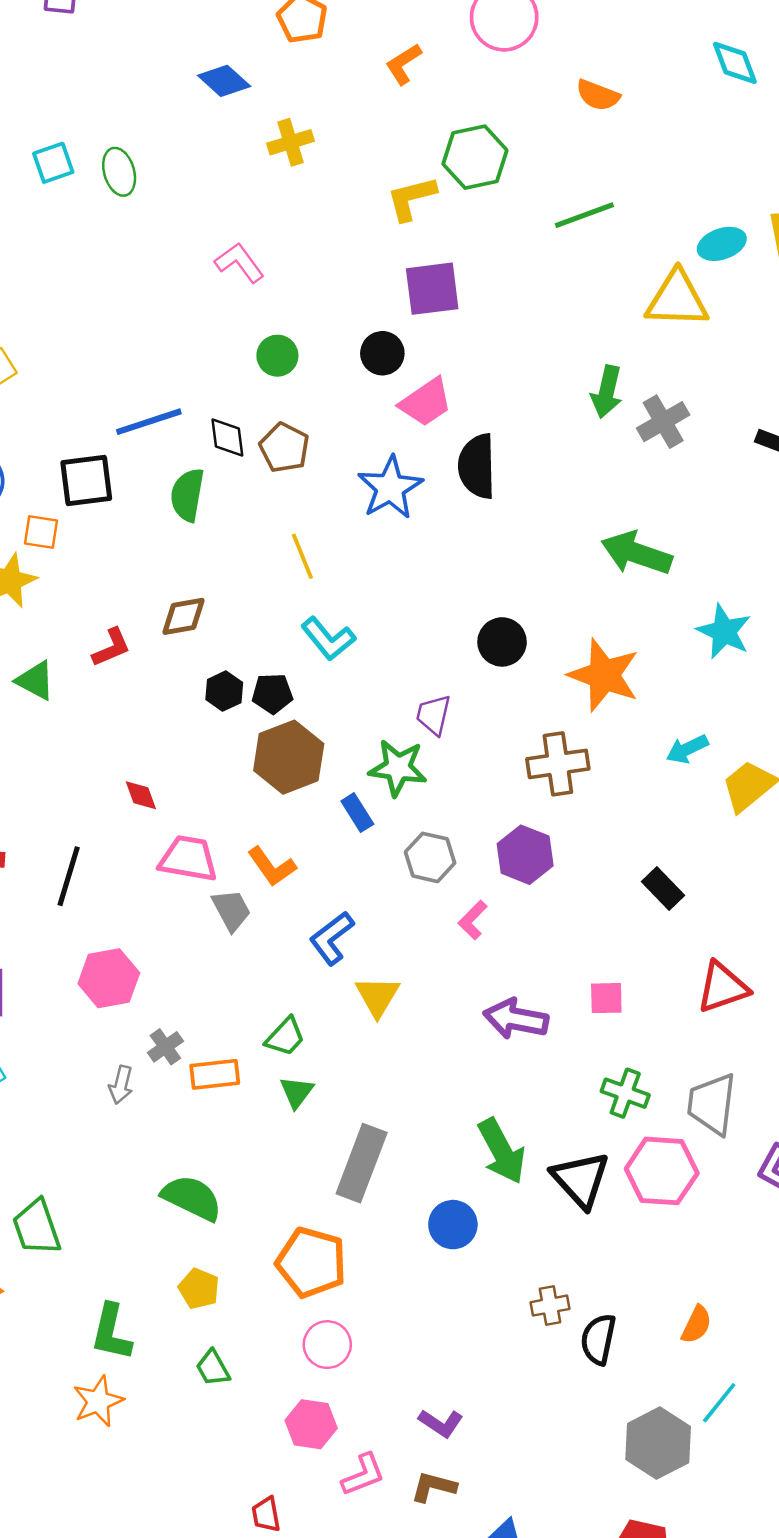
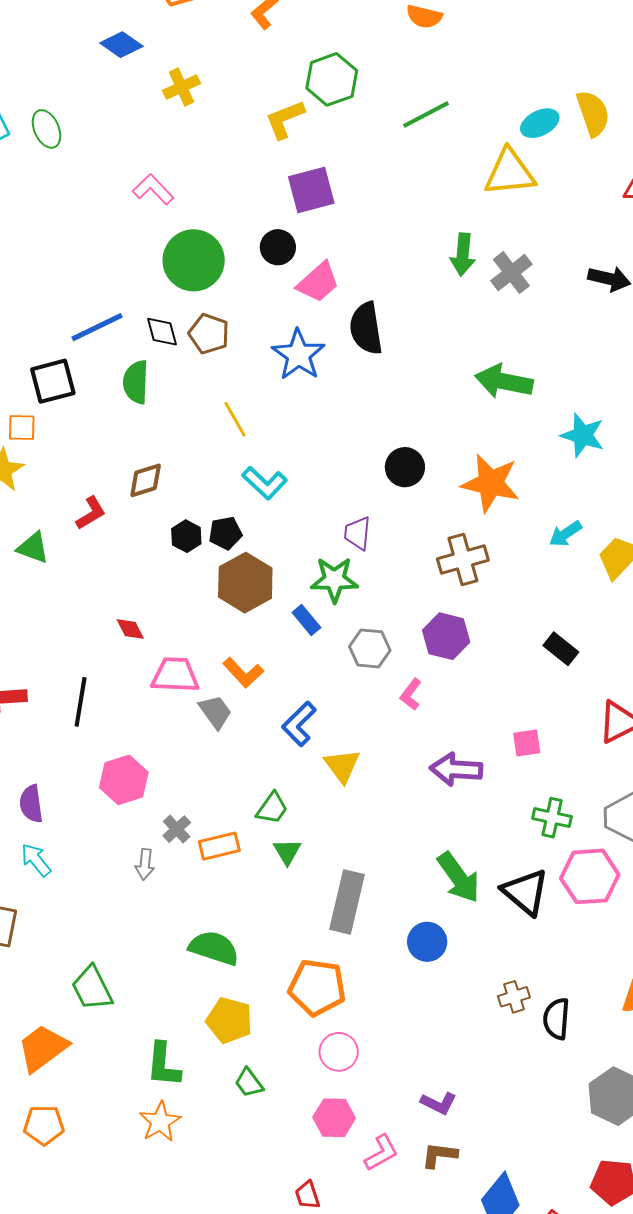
green circle: (277, 356) -> (194, 260), size x1.8
yellow pentagon: (199, 1289) -> (229, 1020), size x1.4

